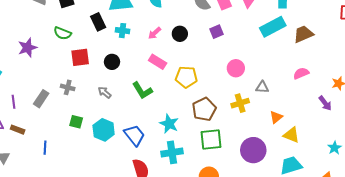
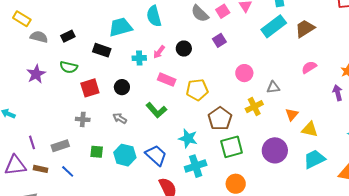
black rectangle: (98, 22) -> (102, 50), turned -36
cyan cross: (122, 31) -> (139, 58), moved
purple star: (27, 48) -> (36, 74), moved
gray rectangle: (41, 99) -> (60, 146), moved, turned 48
purple arrow: (325, 103) -> (338, 93), turned -147
blue line: (45, 148) -> (68, 171), moved, turned -40

